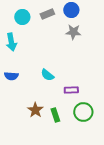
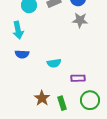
cyan semicircle: (47, 75) -> (54, 63), turned -48
blue semicircle: (11, 76) -> (22, 54), moved

